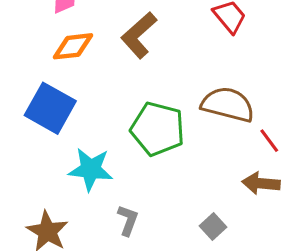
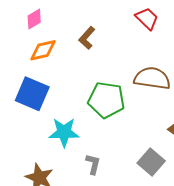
brown L-shape: (139, 35) -> (87, 38), size x0.7
gray square: (213, 226) -> (151, 162), size x1.5

